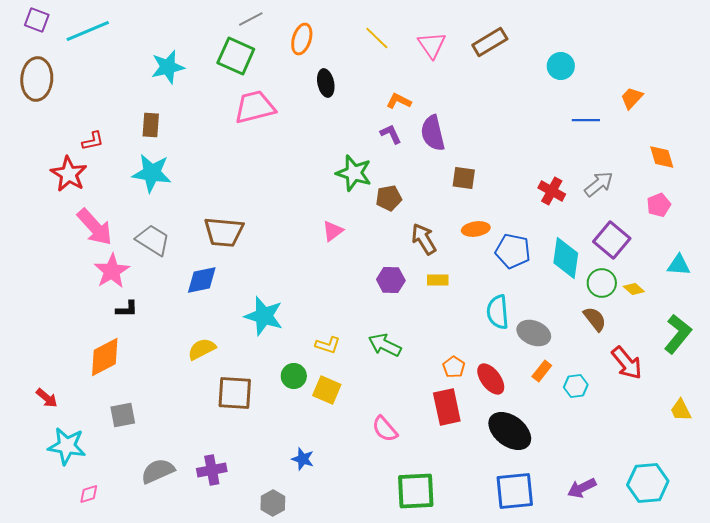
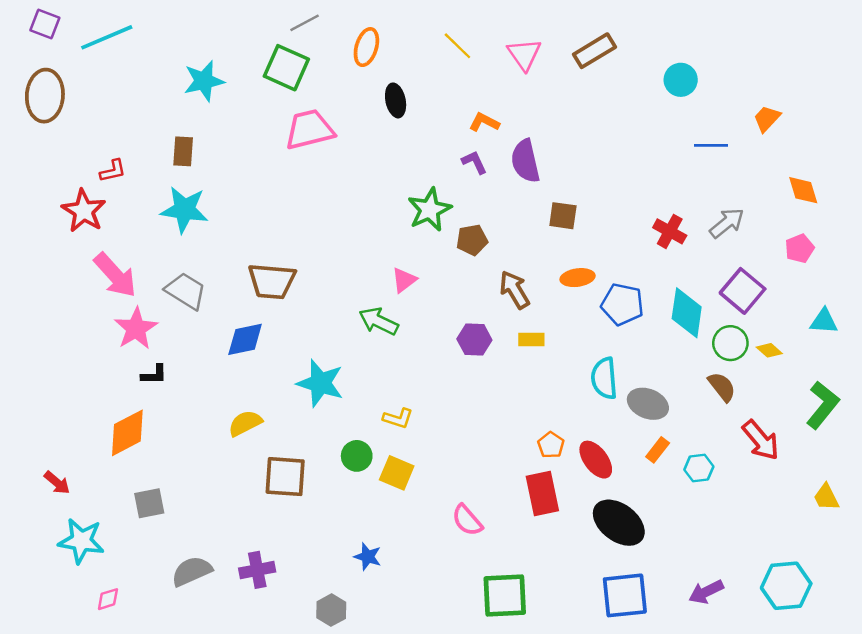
green star: (354, 173) -> (430, 210), turned 30
green arrow: (385, 345) -> (379, 321), moved

